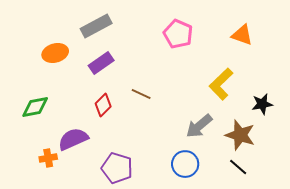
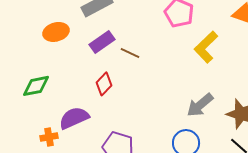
yellow L-shape: (221, 84) -> (206, 47), moved
brown line: (141, 94) -> (130, 53), moved

